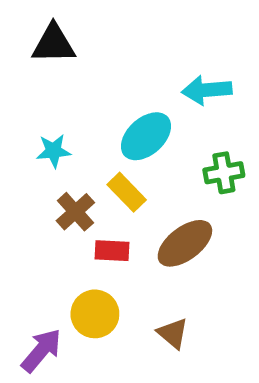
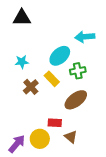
green cross: (224, 173) -> (78, 71), moved
red rectangle: (112, 251) -> (55, 123), moved
yellow circle: (95, 314) -> (40, 139), moved

